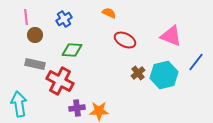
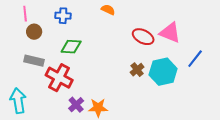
blue cross: (64, 19) -> (63, 16), turned 35
red ellipse: (125, 40) -> (143, 37), moved
purple cross: (77, 108) -> (76, 105), turned -35

